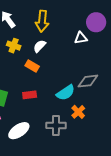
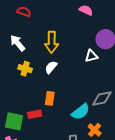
orange rectangle: (32, 66) -> (50, 98), moved, turned 72
red rectangle: (30, 95) -> (35, 114), moved

